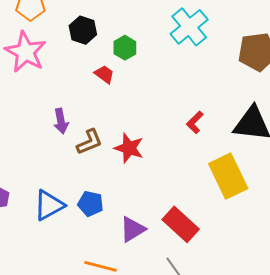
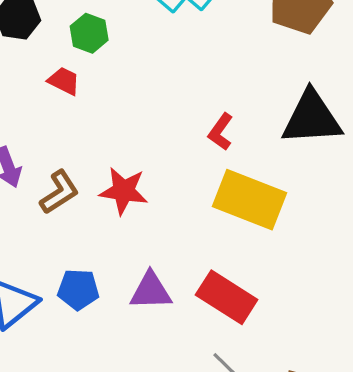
yellow rectangle: (228, 176) -> (249, 200), moved, turned -33
purple triangle: (133, 229) -> (151, 291), moved, turned 40

